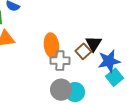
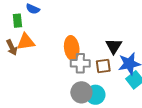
brown square: (83, 51) -> (103, 66), moved, turned 35

